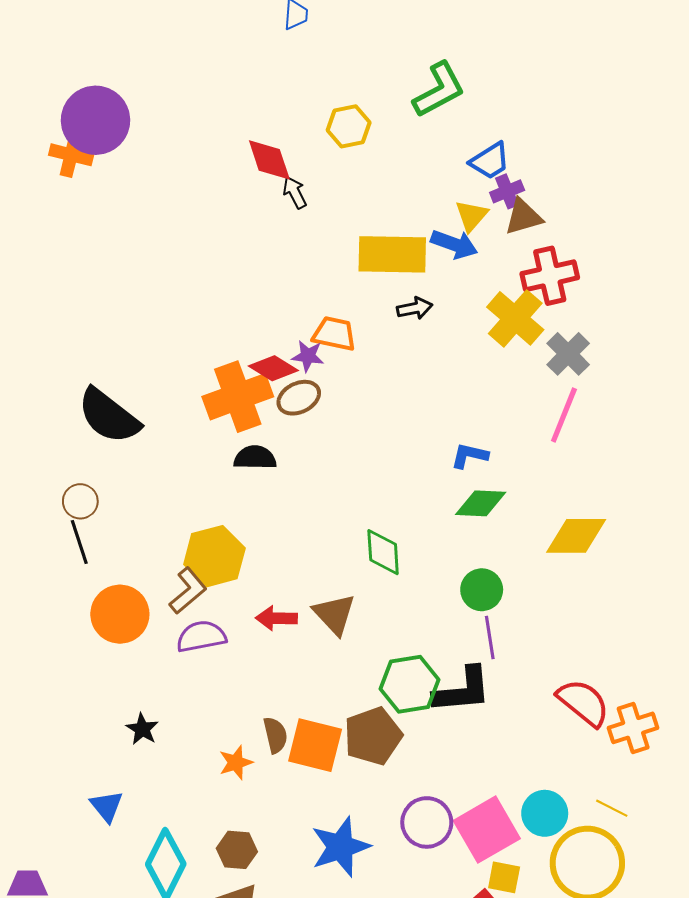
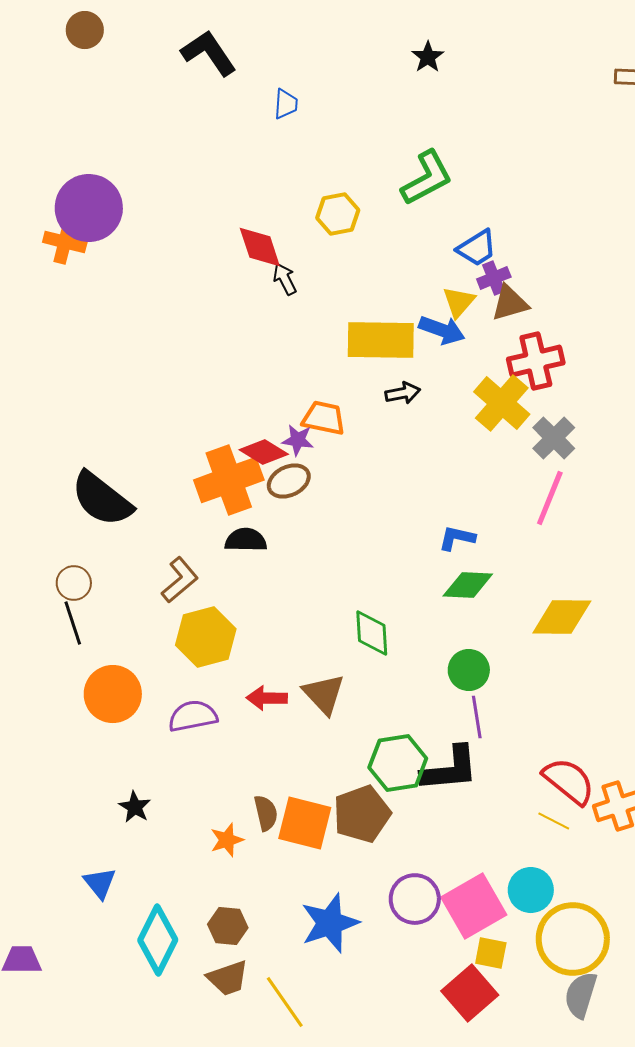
brown L-shape: (188, 591) -> (180, 580), moved
yellow line: (612, 808) -> (554, 821), moved

